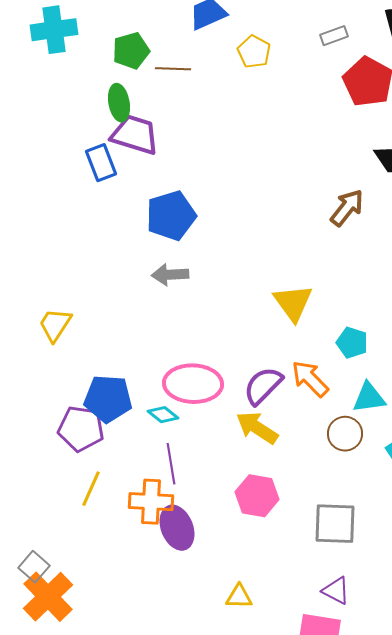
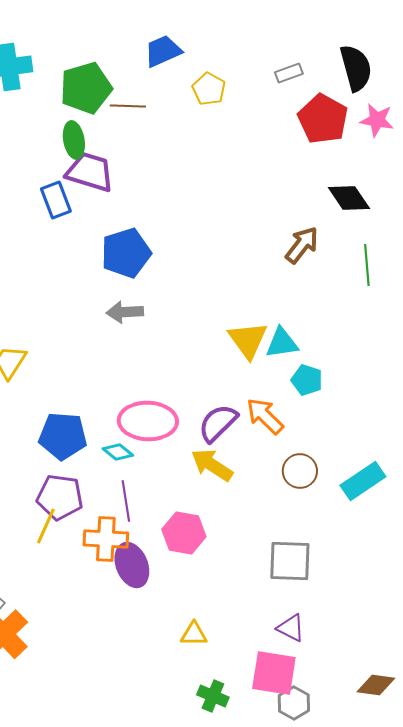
green pentagon: (131, 51) -> (86, 88), size x1.4
cyan triangle: (369, 398) -> (282, 343), moved
purple pentagon: (81, 429) -> (60, 497), moved
pink hexagon: (257, 496) -> (184, 533), moved

